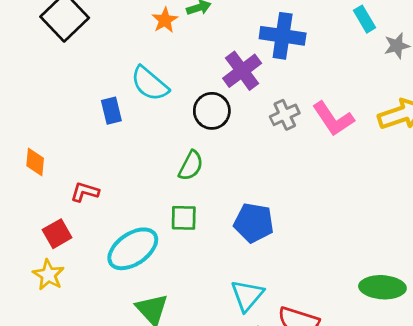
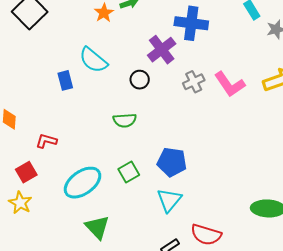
black circle: (212, 111) -> (140, 80), size x0.7
green semicircle: (191, 166) -> (125, 120), turned 60
green square: (184, 218) -> (129, 172), moved, turned -30
cyan triangle: (247, 295) -> (169, 200), moved

